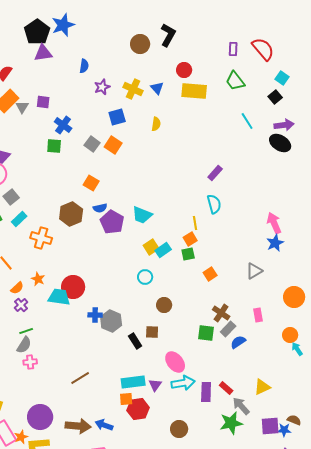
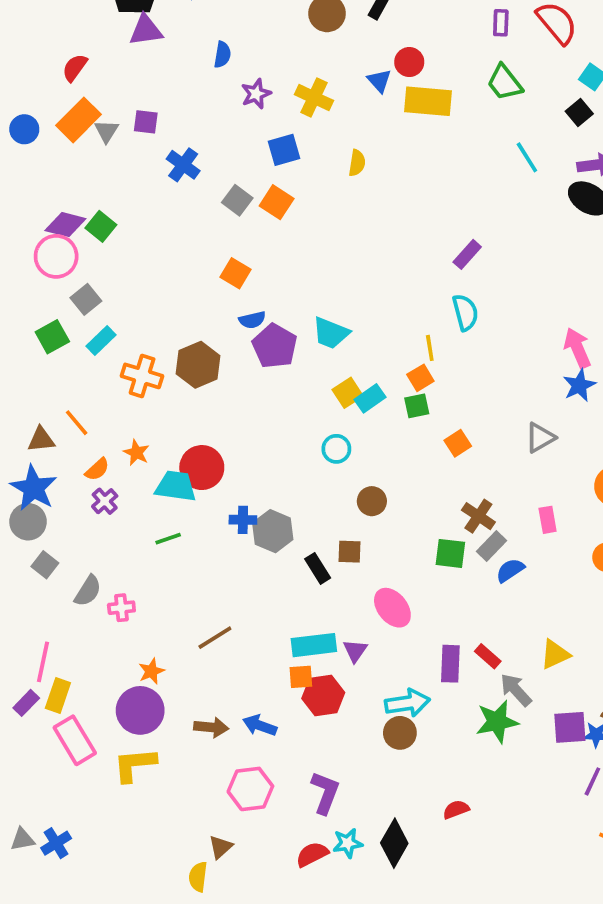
blue triangle: (157, 88) -> (379, 81), moved
green square: (54, 146) -> (101, 226), moved, turned 35
brown hexagon: (71, 214) -> (198, 365), moved
green line: (26, 331) -> (168, 539), moved
gray semicircle: (24, 345) -> (88, 591), moved
cyan arrow: (183, 383) -> (407, 703), moved
brown arrow: (78, 426) -> (211, 727), size x0.7
orange star: (21, 437) -> (151, 671), moved

